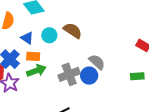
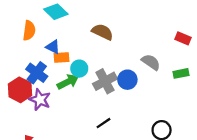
cyan circle: (49, 35) -> (79, 69), moved
orange rectangle: (33, 56) -> (62, 57), moved
gray semicircle: (97, 62) -> (151, 62), moved

